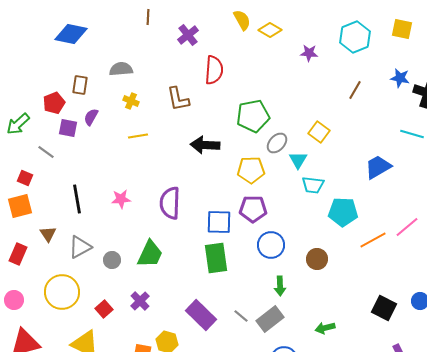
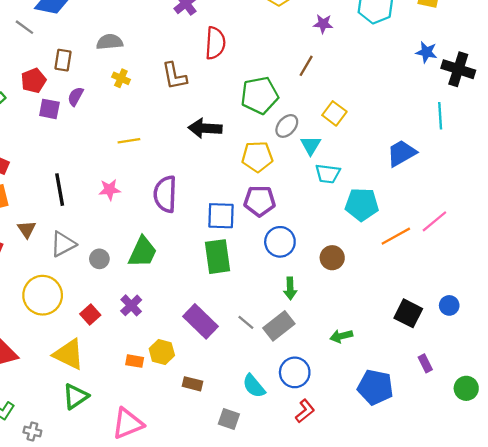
brown line: (355, 90) -> (306, 66), moved
cyan line: (412, 134) -> (440, 116), turned 70
yellow line: (138, 136) -> (129, 141), moved
gray line: (46, 152) -> (24, 27), moved

